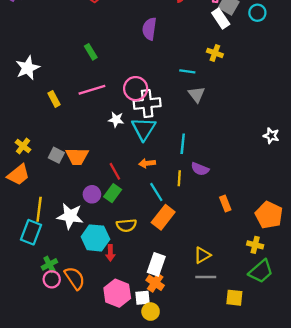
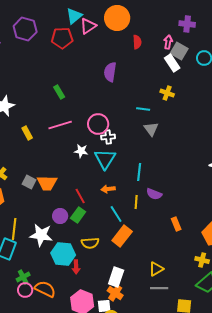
white cross: (147, 104) -> (108, 137), size x0.6
orange semicircle: (75, 278) -> (45, 289), turned -30

